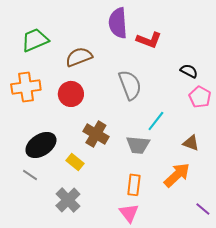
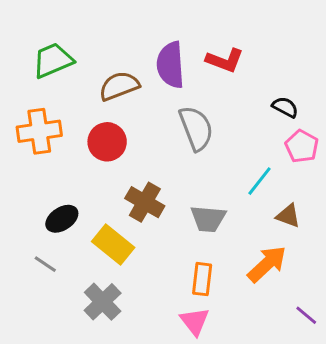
purple semicircle: (118, 23) -> (170, 65), moved
cyan line: (156, 121) -> (259, 181), moved
black ellipse: (41, 145) -> (62, 219), size x0.7
yellow rectangle: (75, 162) -> (113, 244), size x1.5

